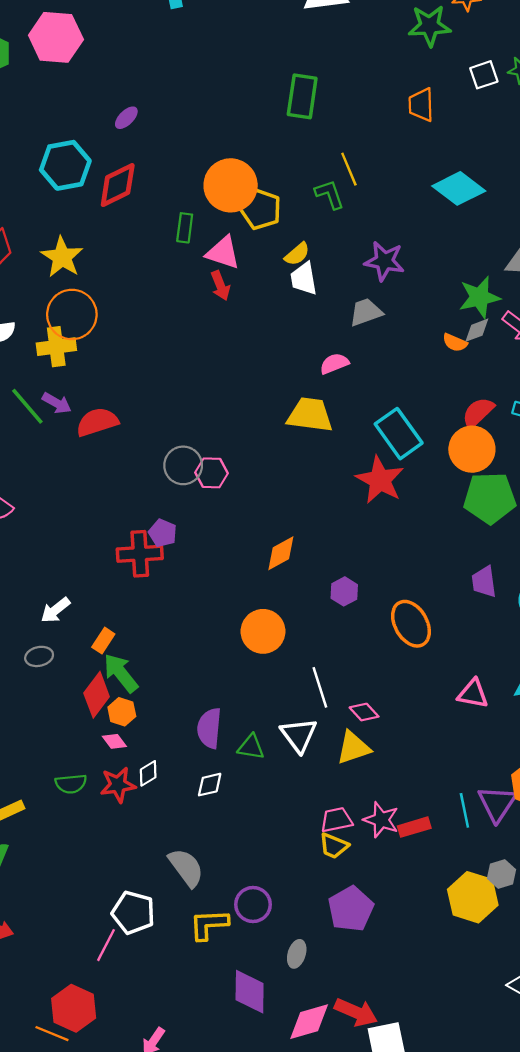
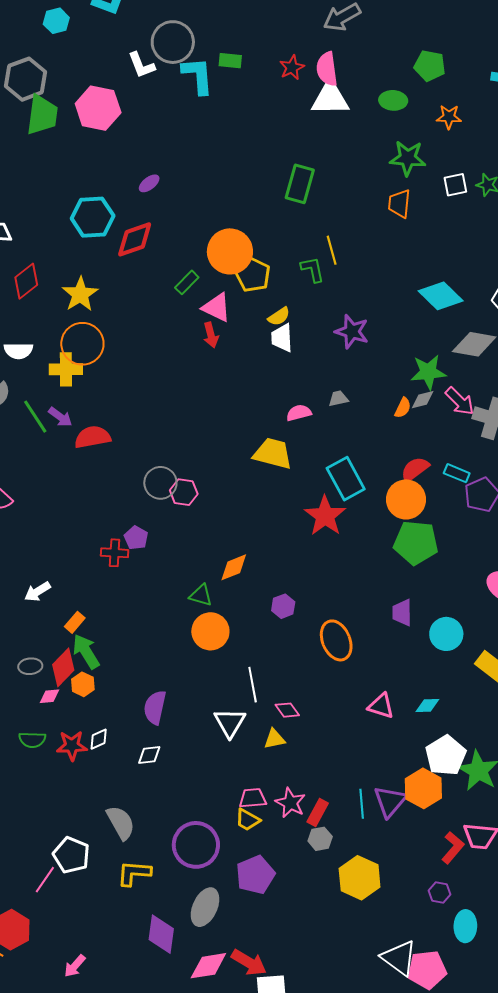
green star: (430, 26) -> (408, 158), moved
cyan diamond: (459, 188) -> (441, 296), moved
green rectangle: (185, 228) -> (187, 282), turned 30
gray trapezoid: (366, 312) -> (338, 399), moved, size x0.7
orange semicircle: (455, 343) -> (403, 408), turned -95
red cross: (140, 554) -> (115, 553), size x0.7
gray ellipse: (39, 656) -> (30, 666), moved
pink diamond: (114, 741) -> (49, 696), moved, turned -65
green triangle: (251, 747) -> (201, 595), moved
yellow triangle: (353, 748) -> (274, 739), size x0.7
red rectangle: (414, 827) -> (318, 812), turned -52
gray hexagon: (501, 874) -> (320, 839), moved
purple circle: (253, 904) -> (196, 845), moved, size x1.5
gray ellipse: (297, 954) -> (205, 907), size x1.6

